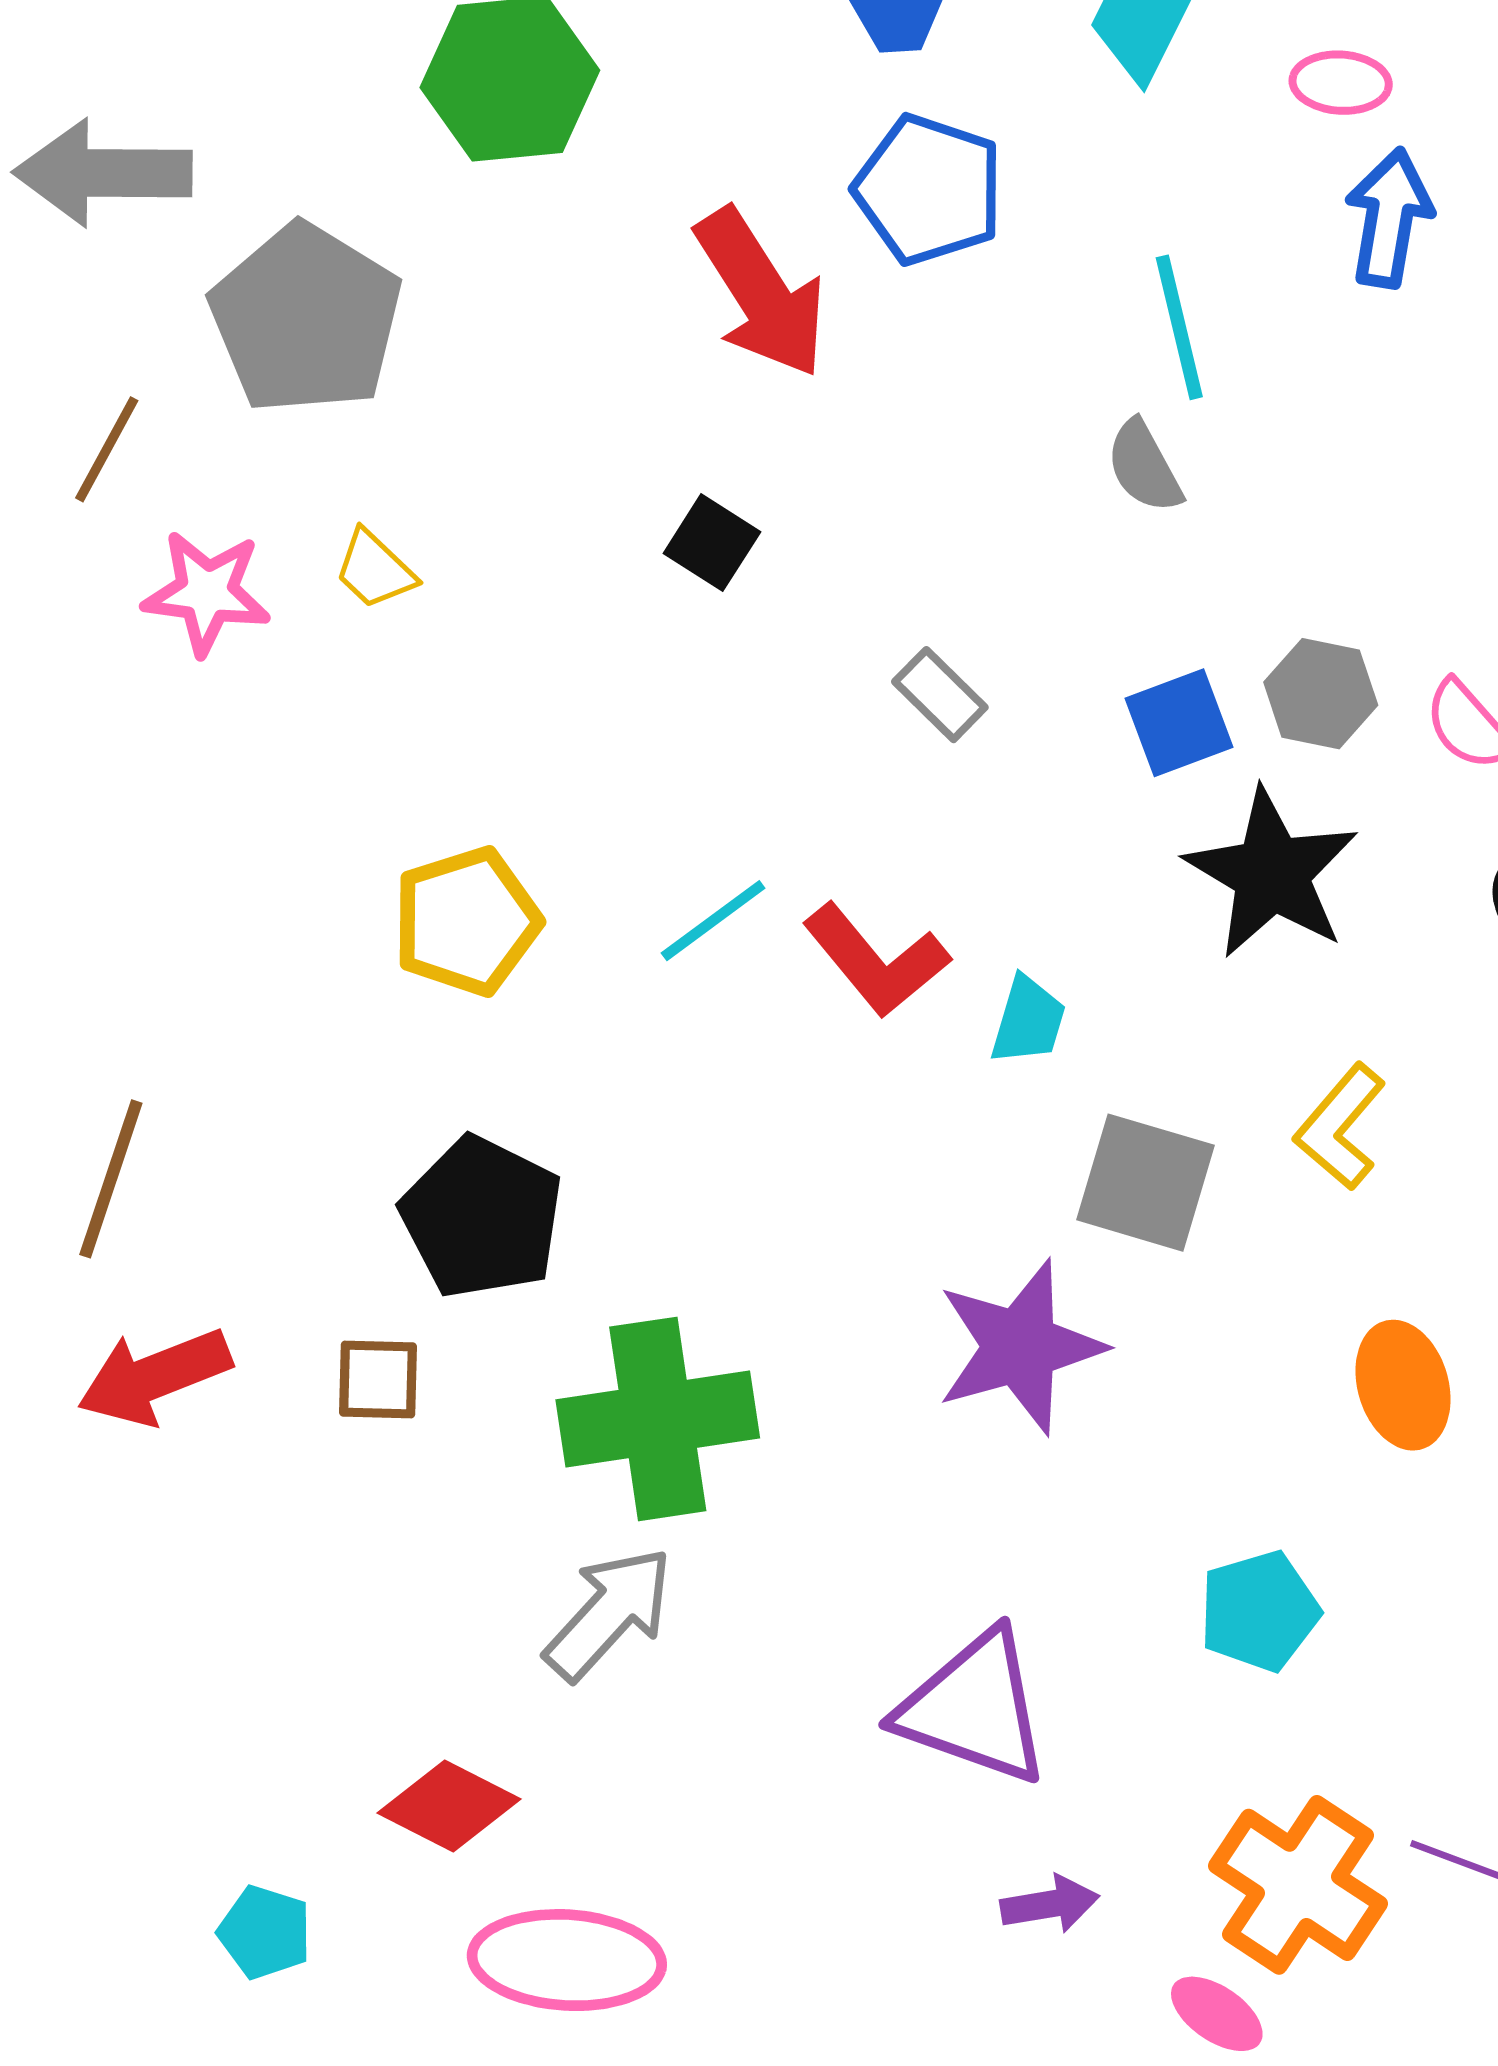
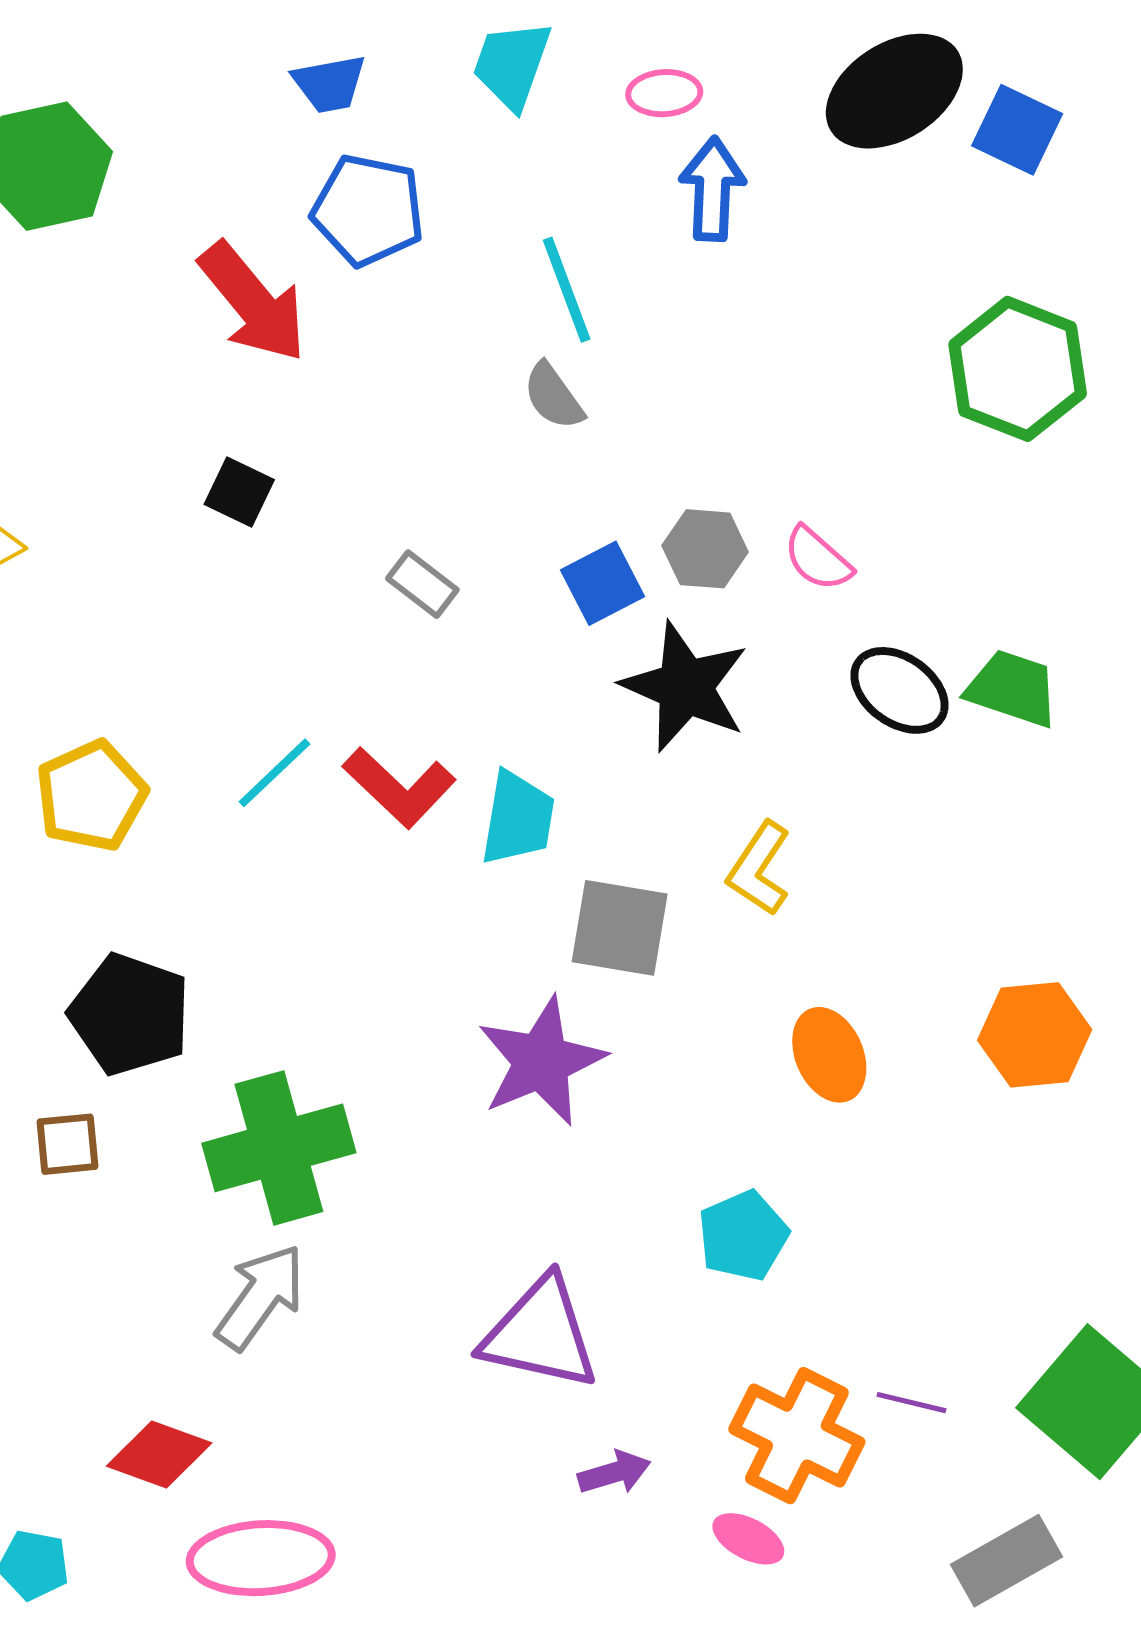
cyan trapezoid: (1028, 1020) -> (518, 818), size x1.4

